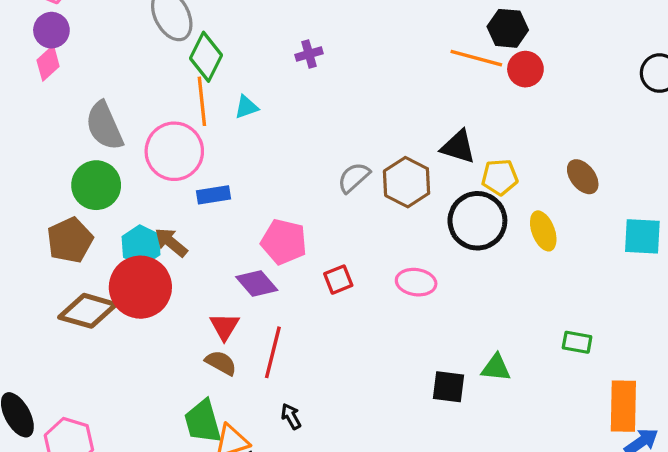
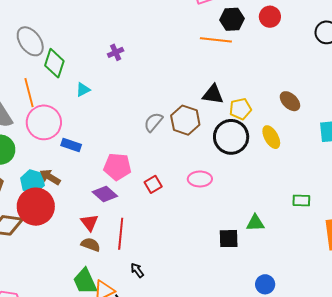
red circle: (525, 69) -> (270, 17), moved
orange line: (202, 101) -> (29, 93), moved
blue rectangle: (213, 195) -> (71, 145), turned 36

